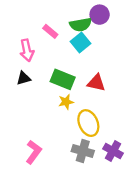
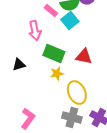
pink rectangle: (50, 31) -> (51, 11), moved
pink arrow: (27, 50) -> (35, 31), moved
black triangle: (23, 78) -> (19, 65), moved

